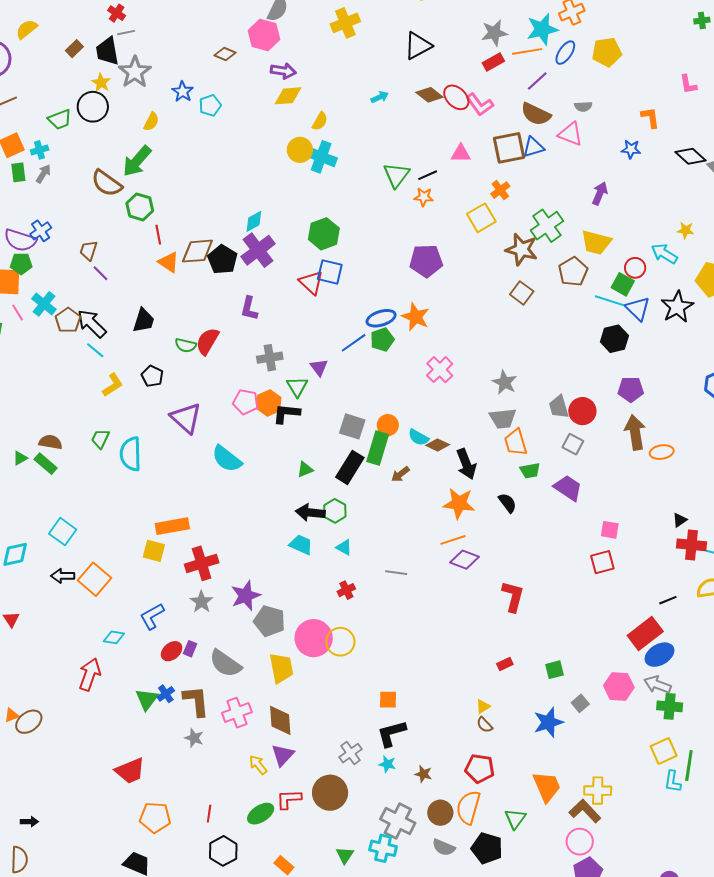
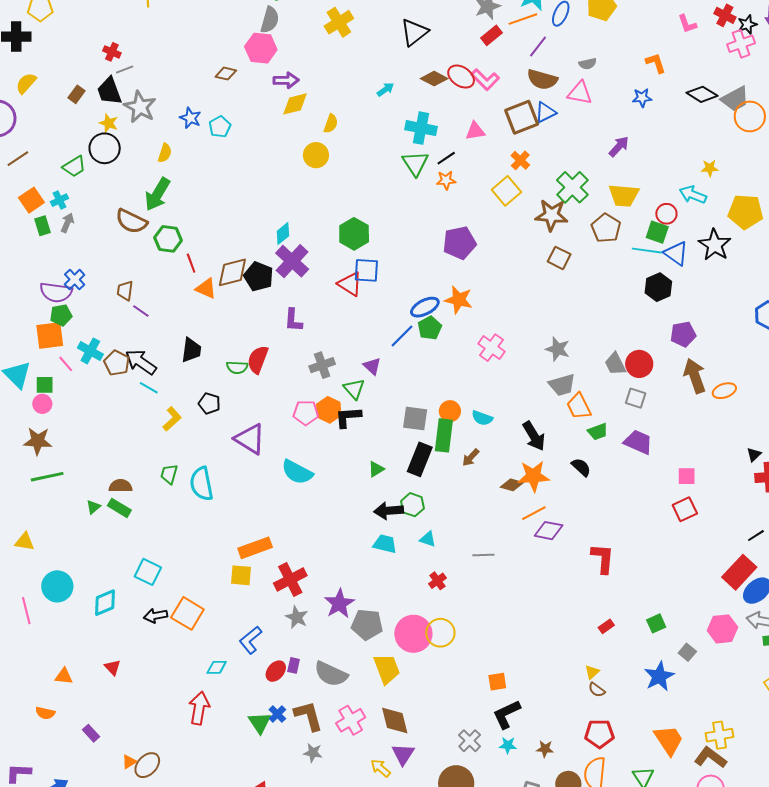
cyan cross: (321, 157) -> (421, 128), moved
purple arrow: (600, 193) -> (619, 147), turned 30
brown diamond: (438, 445) -> (512, 485), moved

